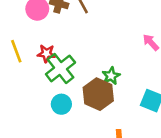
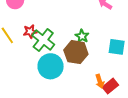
cyan circle: (61, 104) -> (51, 66), size x1.6

